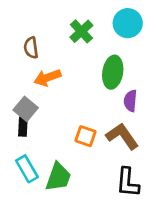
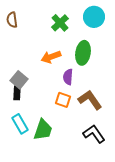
brown semicircle: (31, 48) -> (12, 20), moved
orange arrow: (47, 78) -> (51, 57), moved
purple semicircle: (130, 101) -> (68, 77), moved
black L-shape: (128, 182) -> (94, 134), turned 140

